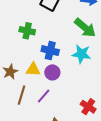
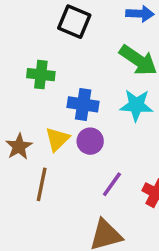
yellow triangle: (33, 69) -> (57, 139), turned -42
purple line: (44, 96) -> (112, 184), moved

